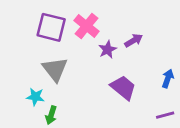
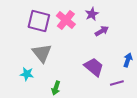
purple star: (107, 50) -> (92, 14), moved
green arrow: (51, 115) -> (56, 88), moved
purple line: (165, 115) -> (117, 83), moved

